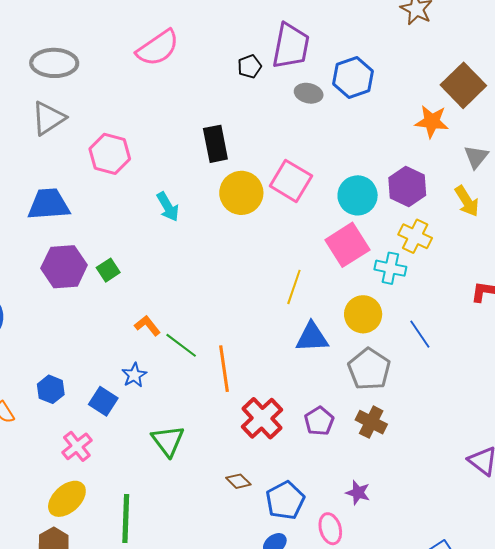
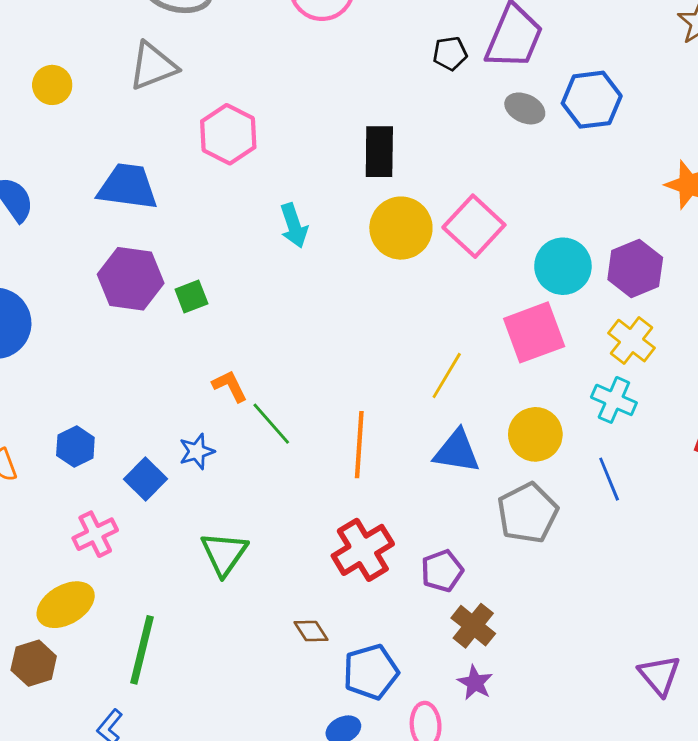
cyan cross: (390, 268) -> (614, 400), moved
orange line: (224, 369) -> (359, 445), moved
brown cross: (371, 422) -> (473, 626), moved

